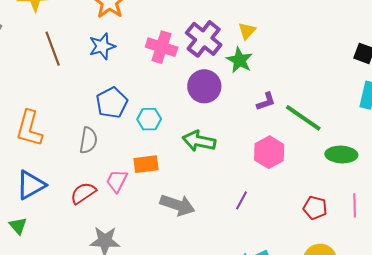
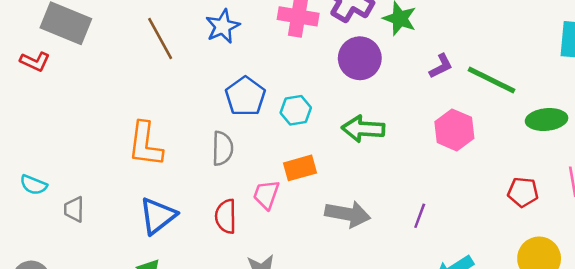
red semicircle: (83, 193) -> (226, 216), turned -48
purple line: (241, 200) -> (420, 216), moved

